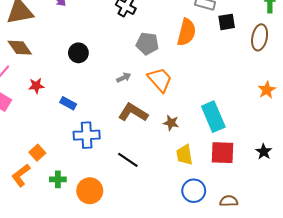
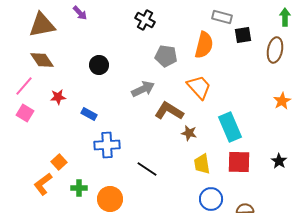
gray arrow: (124, 78) -> (143, 89), size x1.6
orange trapezoid: (160, 80) -> (199, 87), moved
brown L-shape: (133, 113) -> (169, 111), moved

